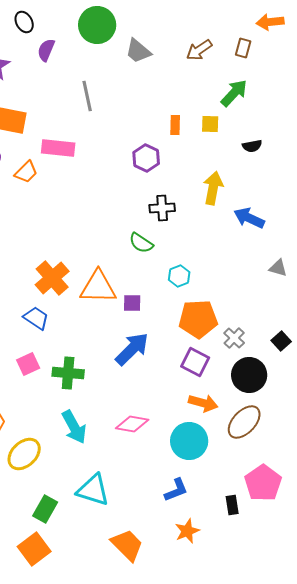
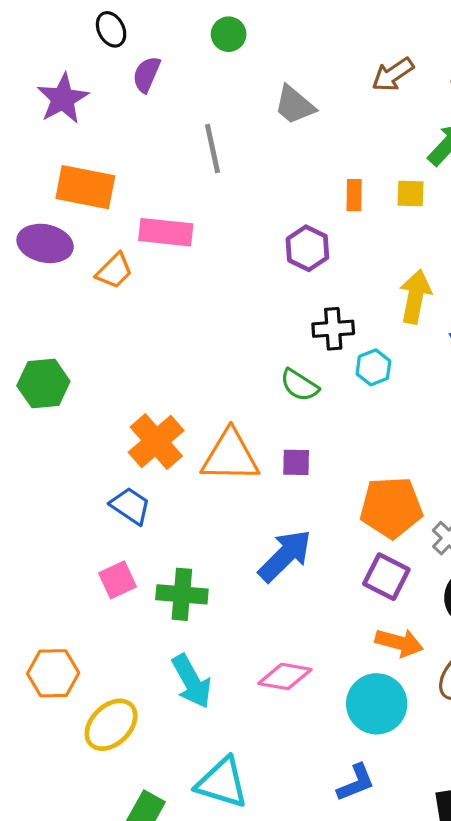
green circle: (97, 25) -> (229, 34), size x0.6
gray trapezoid: (138, 51) -> (295, 105), moved
cyan hexagon: (179, 276) -> (373, 367), moved
purple square: (132, 303) -> (296, 462), moved

